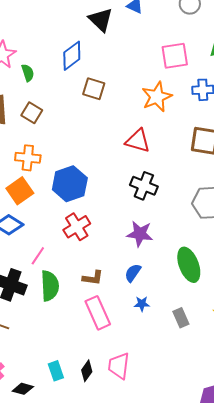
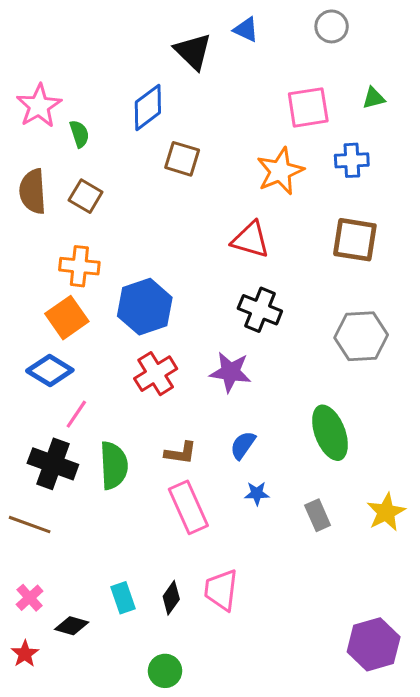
purple star: (140, 234) -> (230, 372), moved
pink line: (38, 256) -> (76, 414), moved

